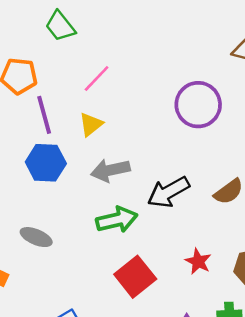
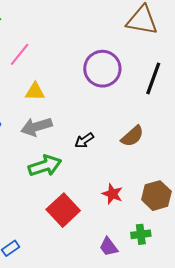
yellow triangle: (91, 124) -> (35, 92), moved, turned 45
black arrow: (168, 192) -> (84, 140), size x0.6

